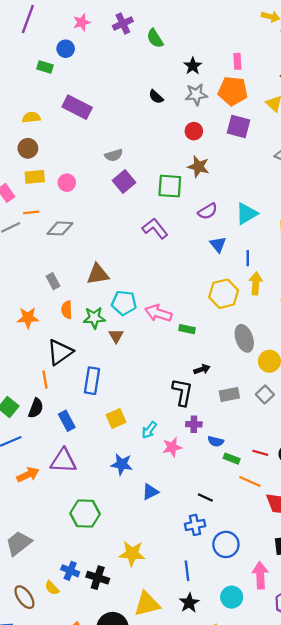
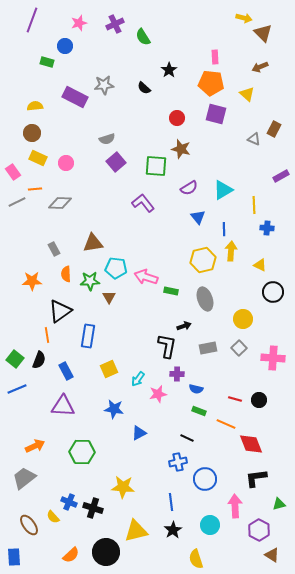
black star: (193, 66) -> (169, 70), moved
gray star: (196, 94) -> (104, 85), moved
yellow rectangle: (35, 177) -> (38, 158), turned 30
gray ellipse: (244, 338) -> (205, 299), moved
green rectangle: (232, 459) -> (199, 411), moved
orange arrow: (28, 475) -> (35, 446), moved

